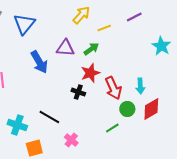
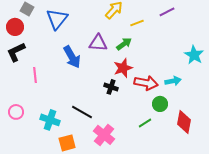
cyan star: (161, 46) -> (194, 55), moved
cyan arrow: (140, 86) -> (173, 81), turned -98
red arrow: (113, 88) -> (146, 83), turned -55
red diamond: (151, 109) -> (184, 122), moved, turned -50
pink cross: (71, 140) -> (104, 135), size x1.5

